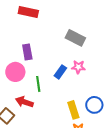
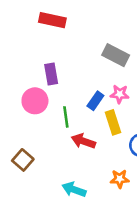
red arrow: (24, 102) -> (83, 141), moved
yellow rectangle: (73, 110) -> (113, 122), moved

